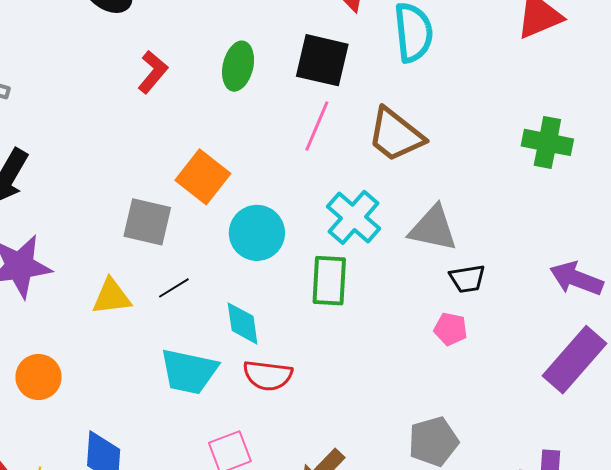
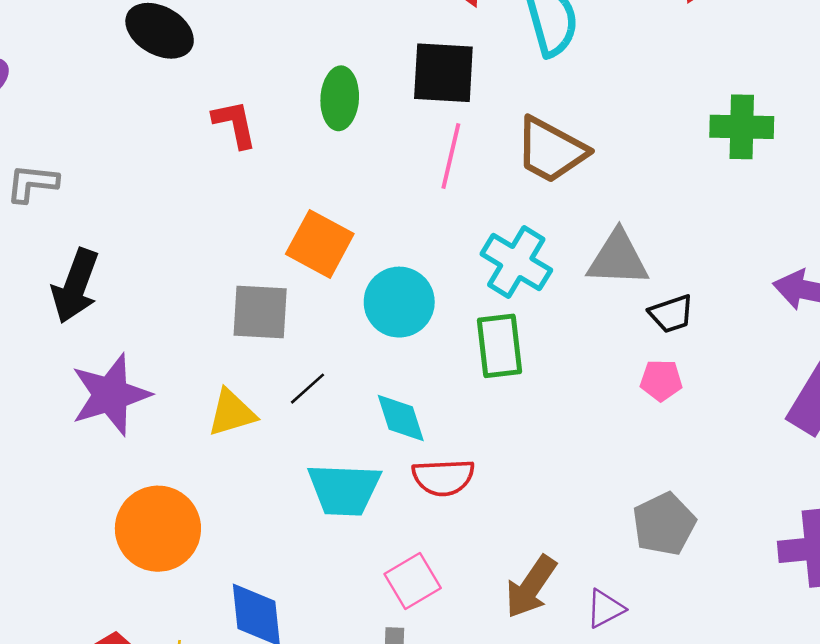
red L-shape: (153, 72) -> (235, 124), turned -42
orange circle: (38, 377) -> (158, 529), size x1.5

